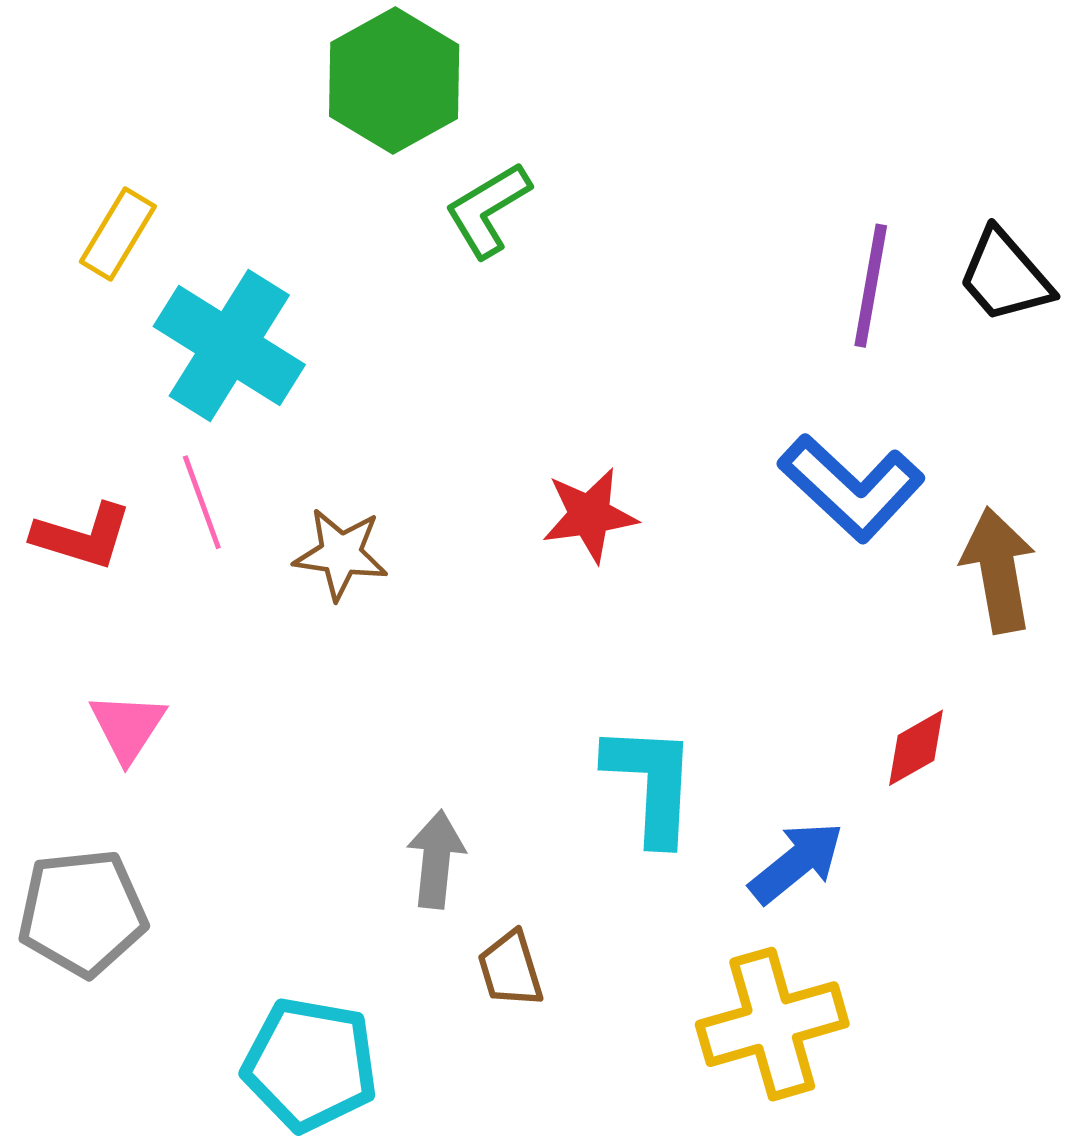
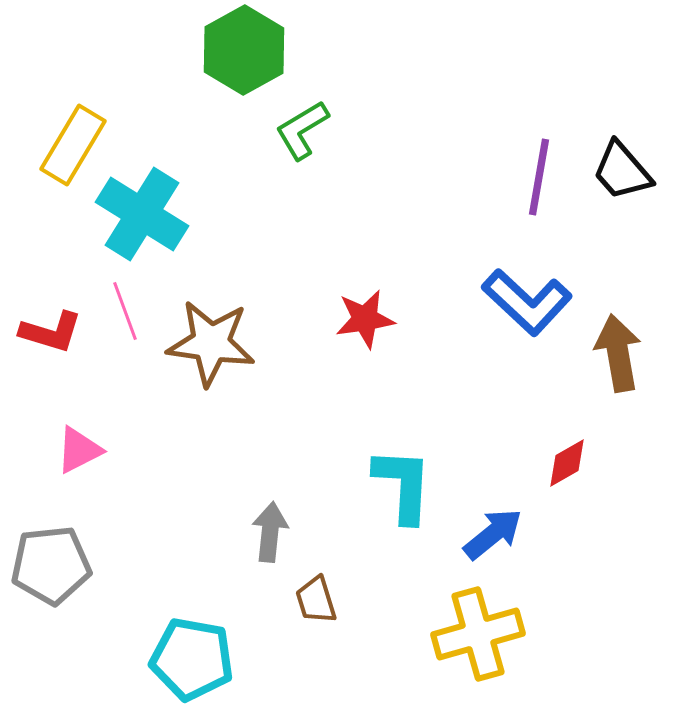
yellow rectangle: (118, 234) -> (73, 145), size x1.4
brown star: (341, 554) -> (211, 343), size x1.5
pink triangle: (128, 727) -> (79, 450), turned 30

